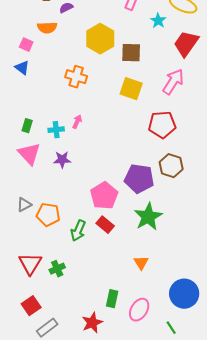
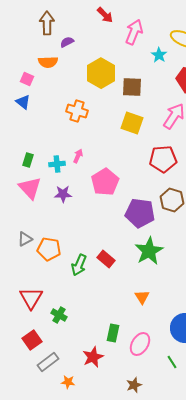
pink pentagon: (104, 196) -> (105, 182), moved
green cross: (57, 269) -> (59, 315), moved, turned -35

